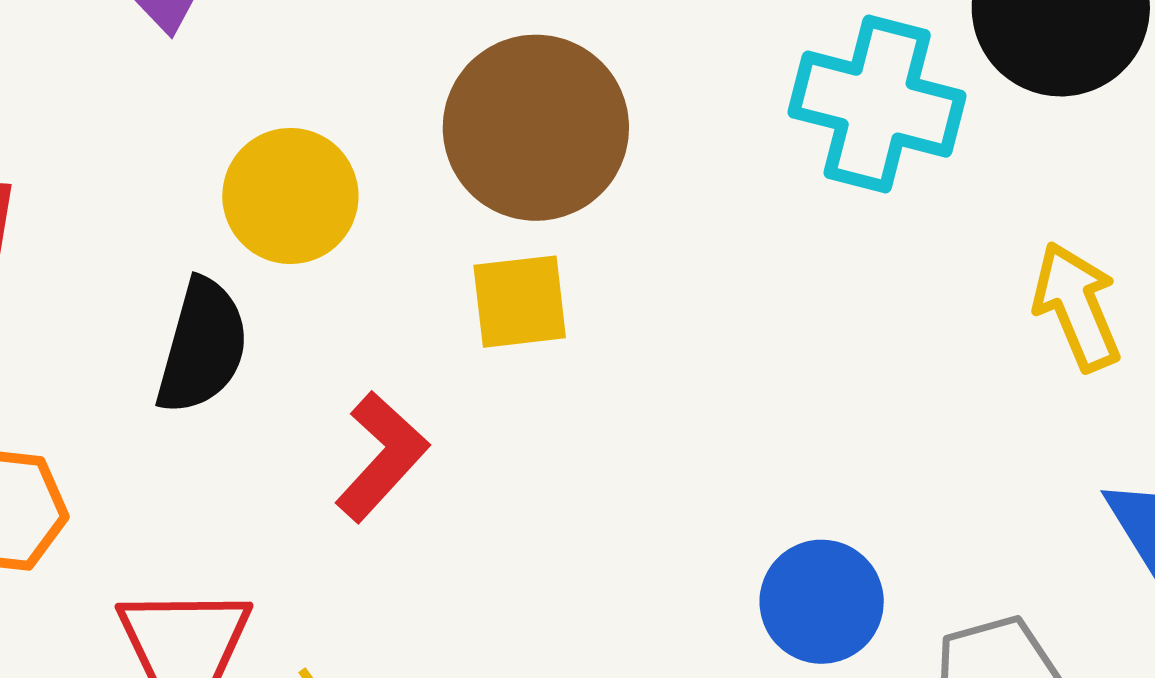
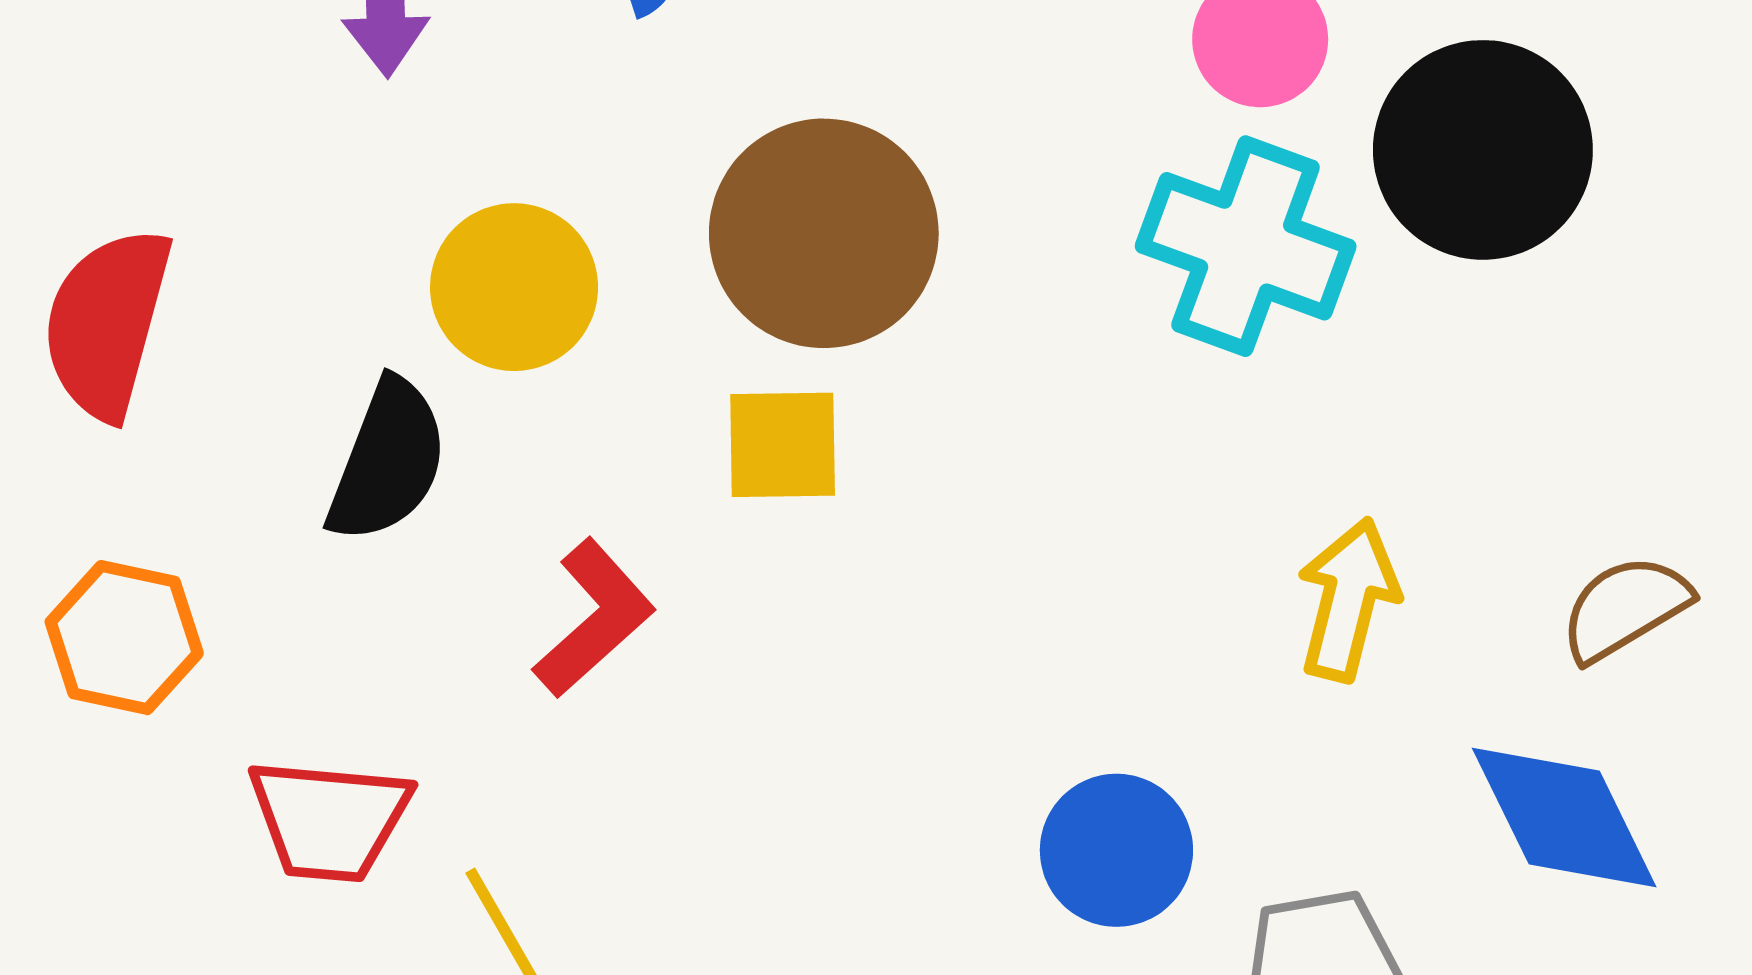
yellow arrow: (1077, 306) -> (1348, 600), moved, turned 31

